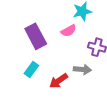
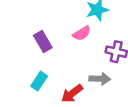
purple rectangle: (36, 36) -> (43, 41), size x0.7

